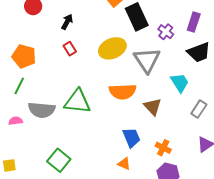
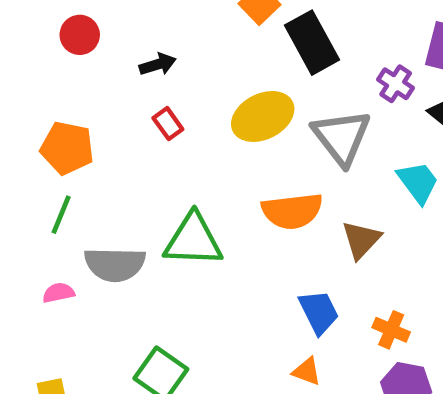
black arrow: (67, 22) -> (158, 64), turned 49
purple cross: (166, 32) -> (396, 84), moved
brown triangle: (153, 107) -> (361, 240), turned 30

